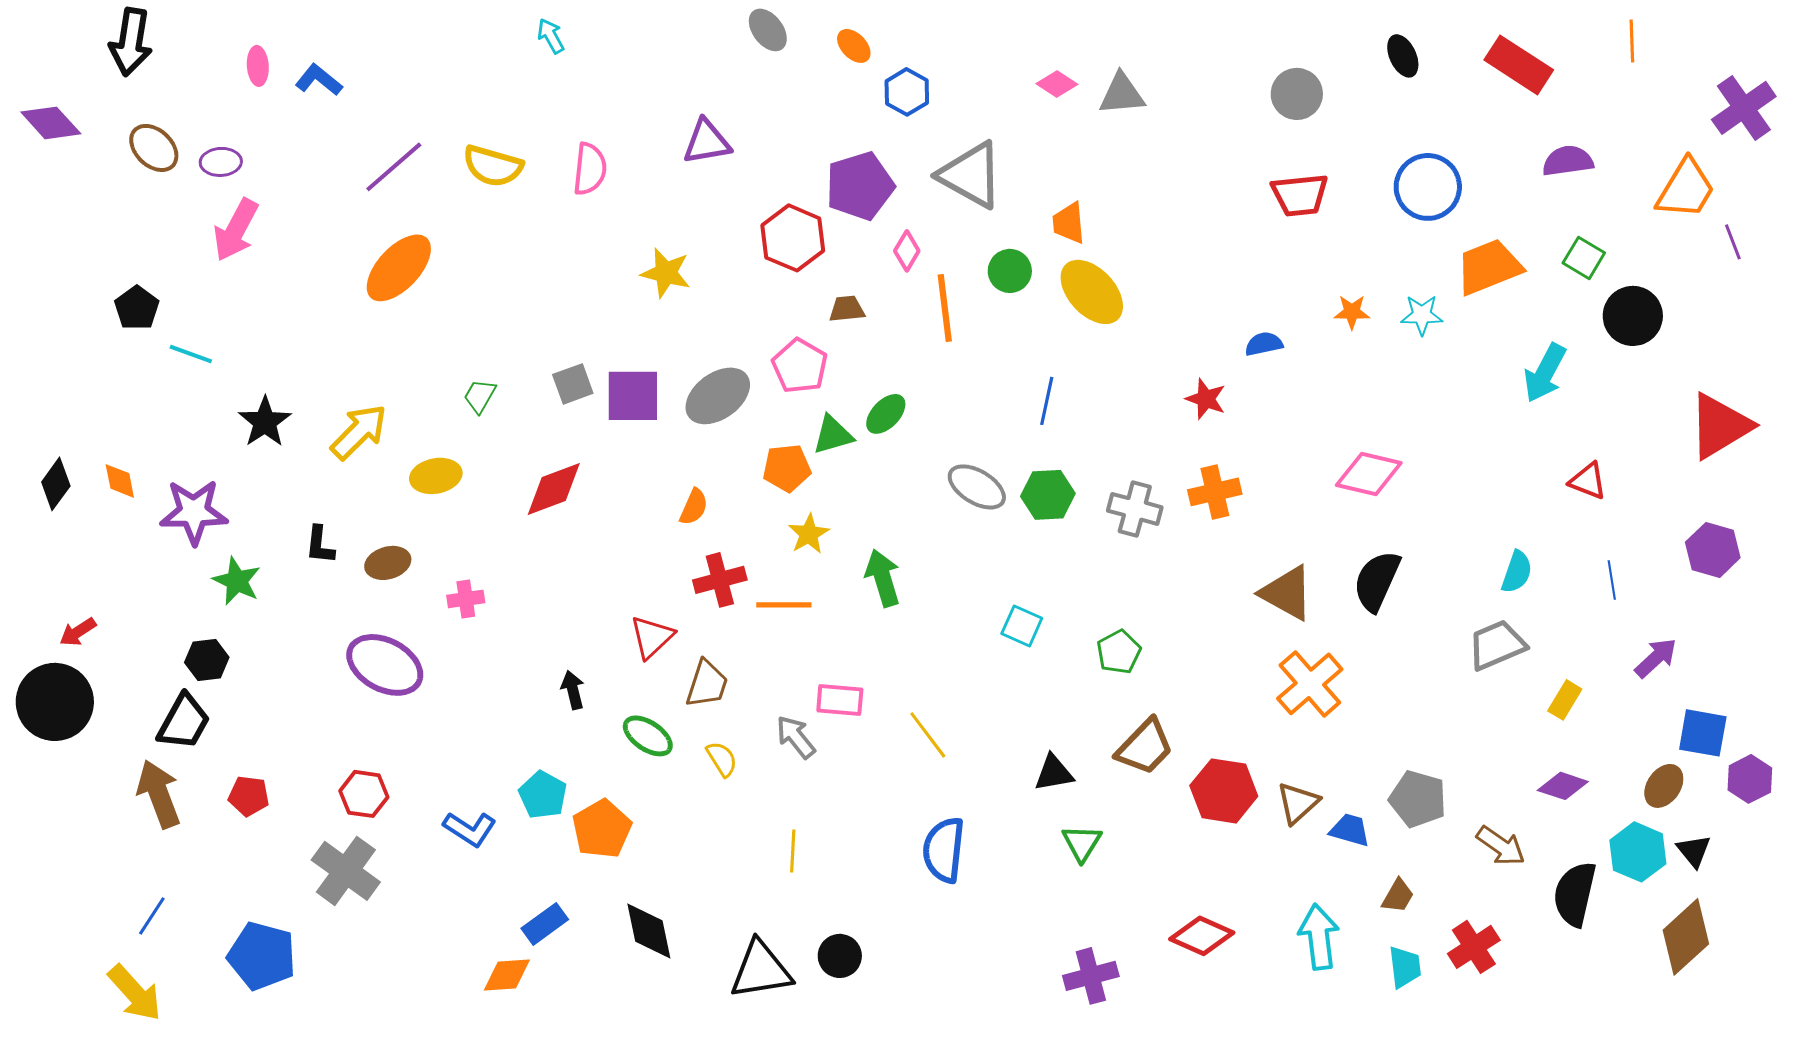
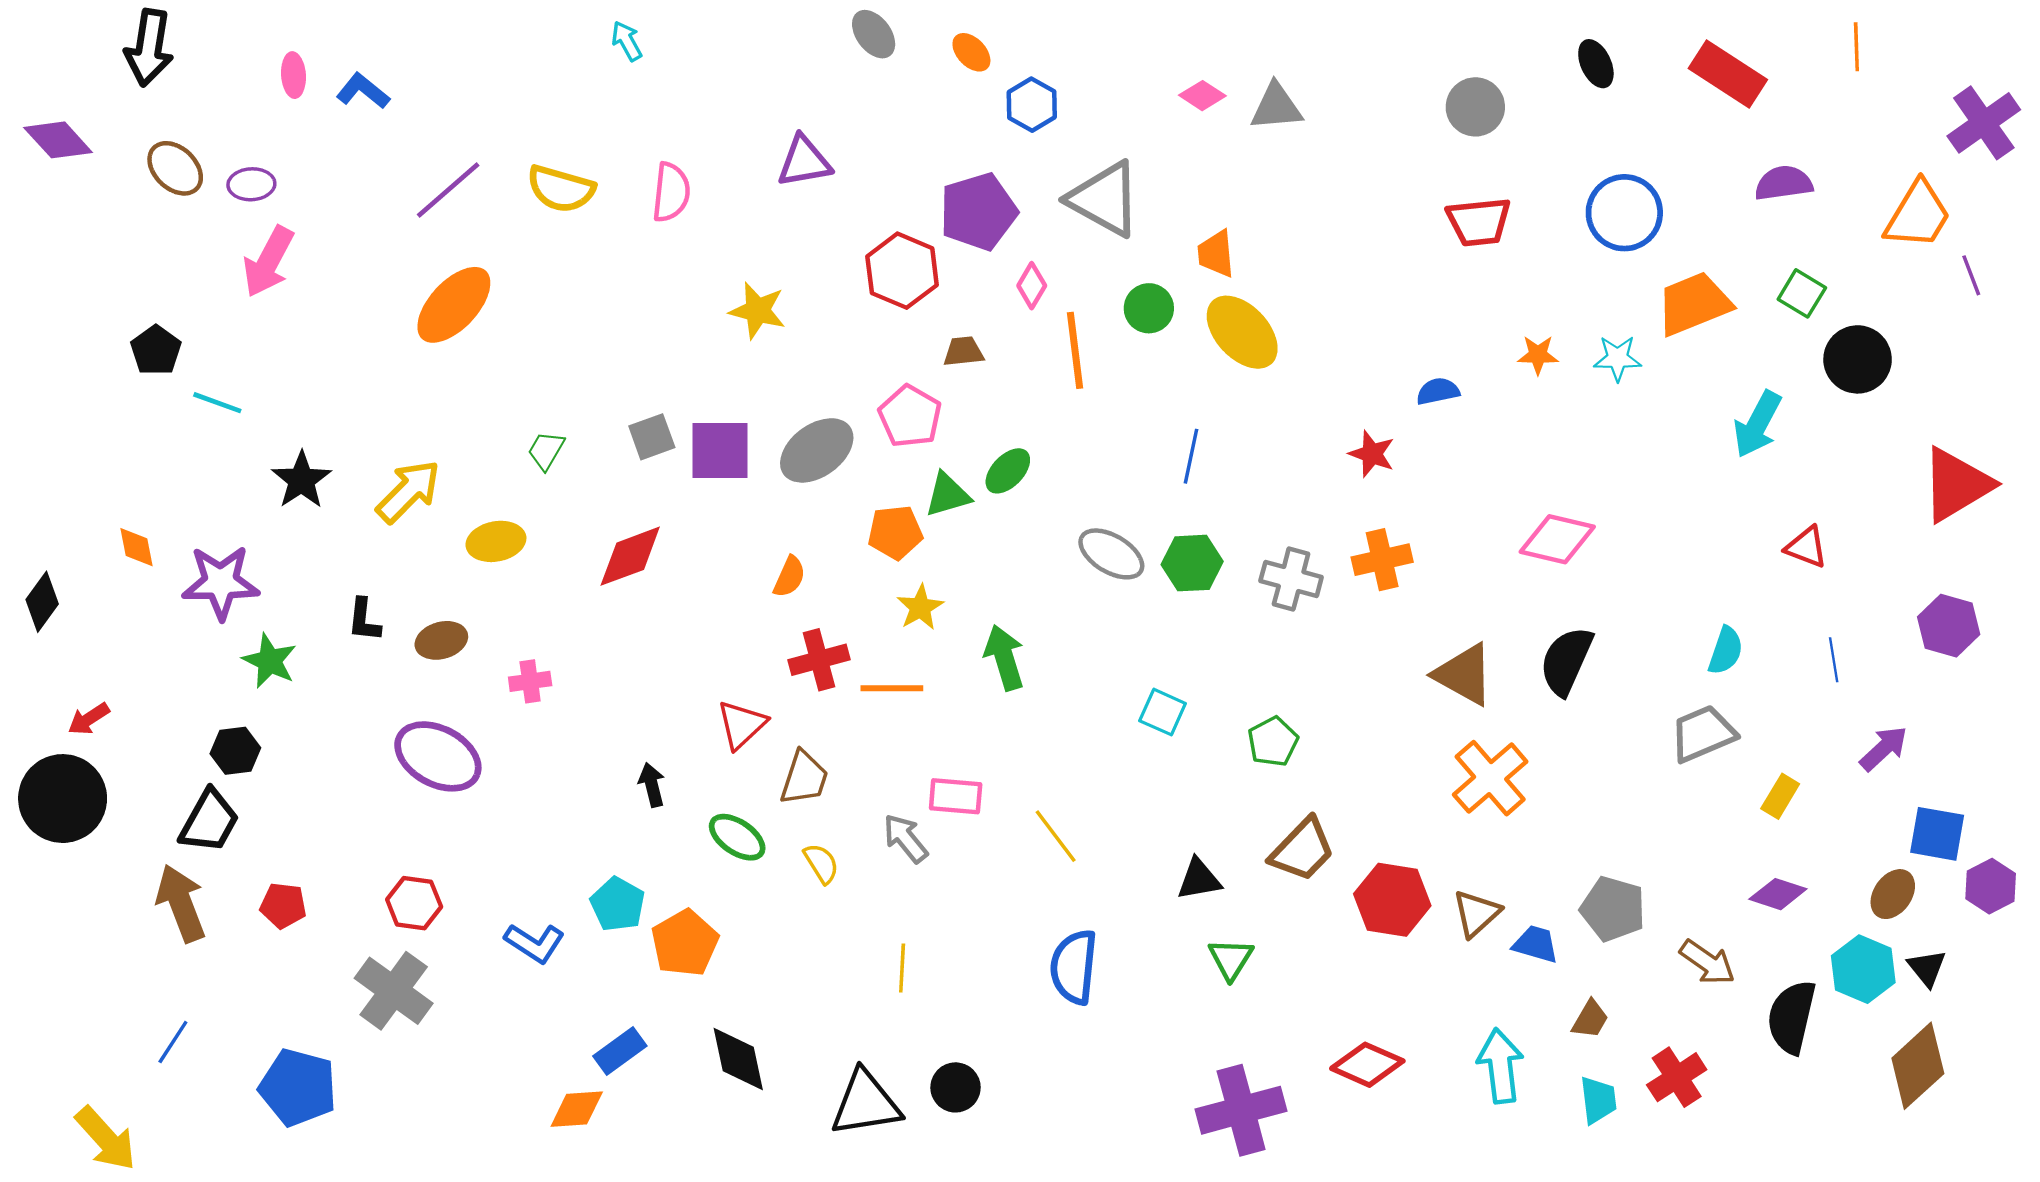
black diamond: (56, 484) -> (42, 602), moved
purple cross: (1091, 976) -> (1241, 1110), size x1.4
yellow arrow: (135, 993) -> (106, 1139), moved

